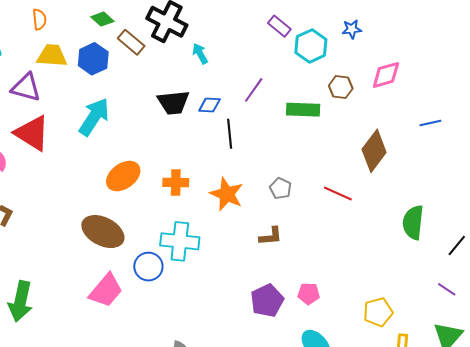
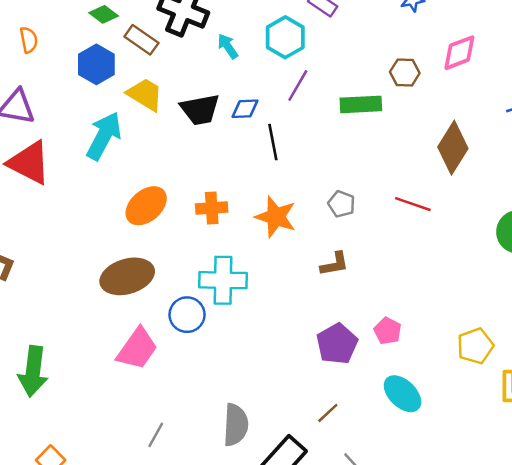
orange semicircle: (39, 19) -> (29, 40), moved
cyan hexagon: (311, 46) -> (285, 37), moved
yellow trapezoid: (52, 56) -> (145, 94), moved, turned 32
brown ellipse: (103, 232) -> (127, 276), turned -39
pink pentagon: (309, 294) -> (388, 331), turned 30

